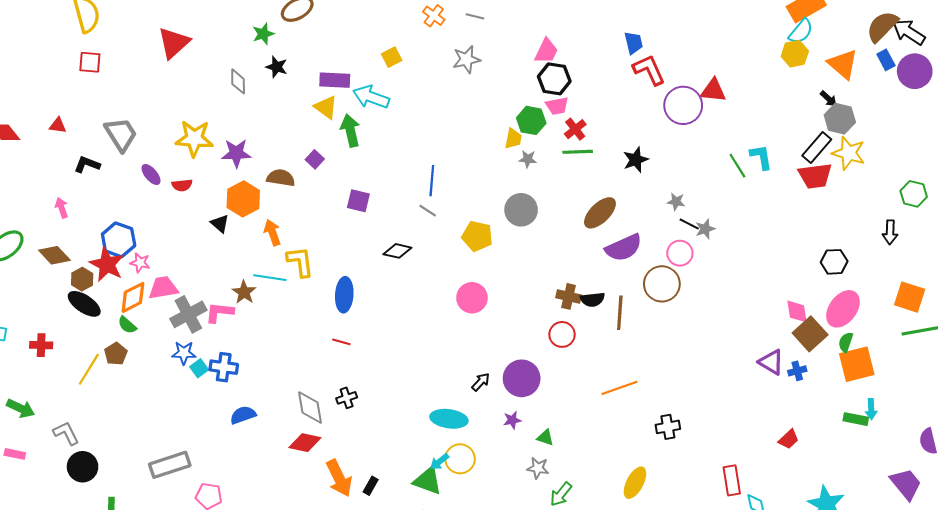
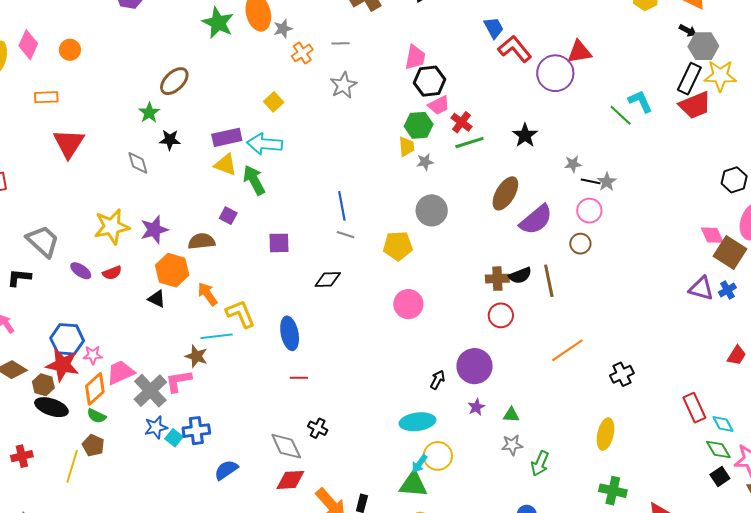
orange cross: (434, 16) -> (302, 53), turned 35
brown circle: (662, 284) -> (580, 244), size x0.6
black cross: (347, 398) -> (318, 428), turned -30

